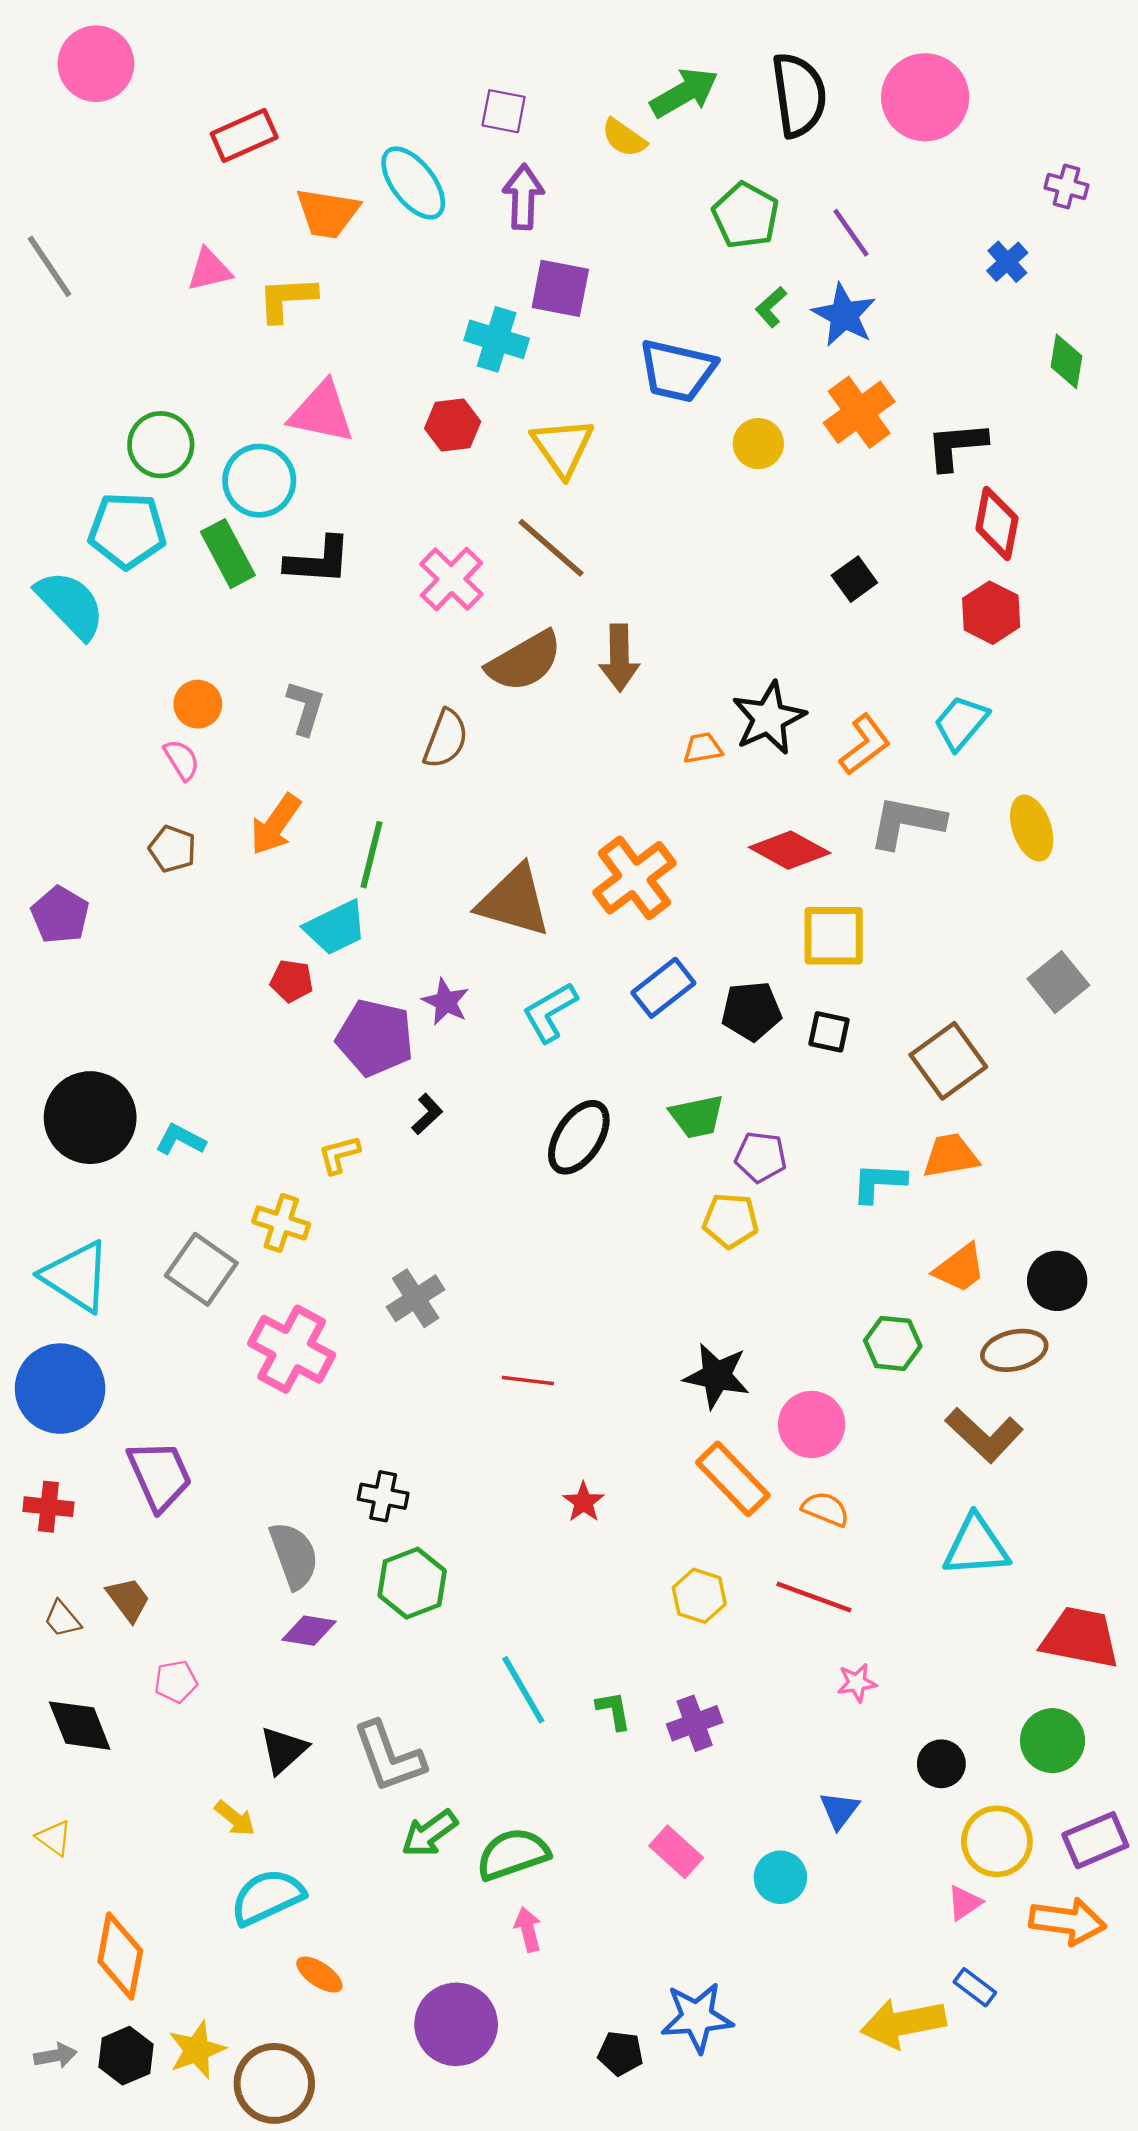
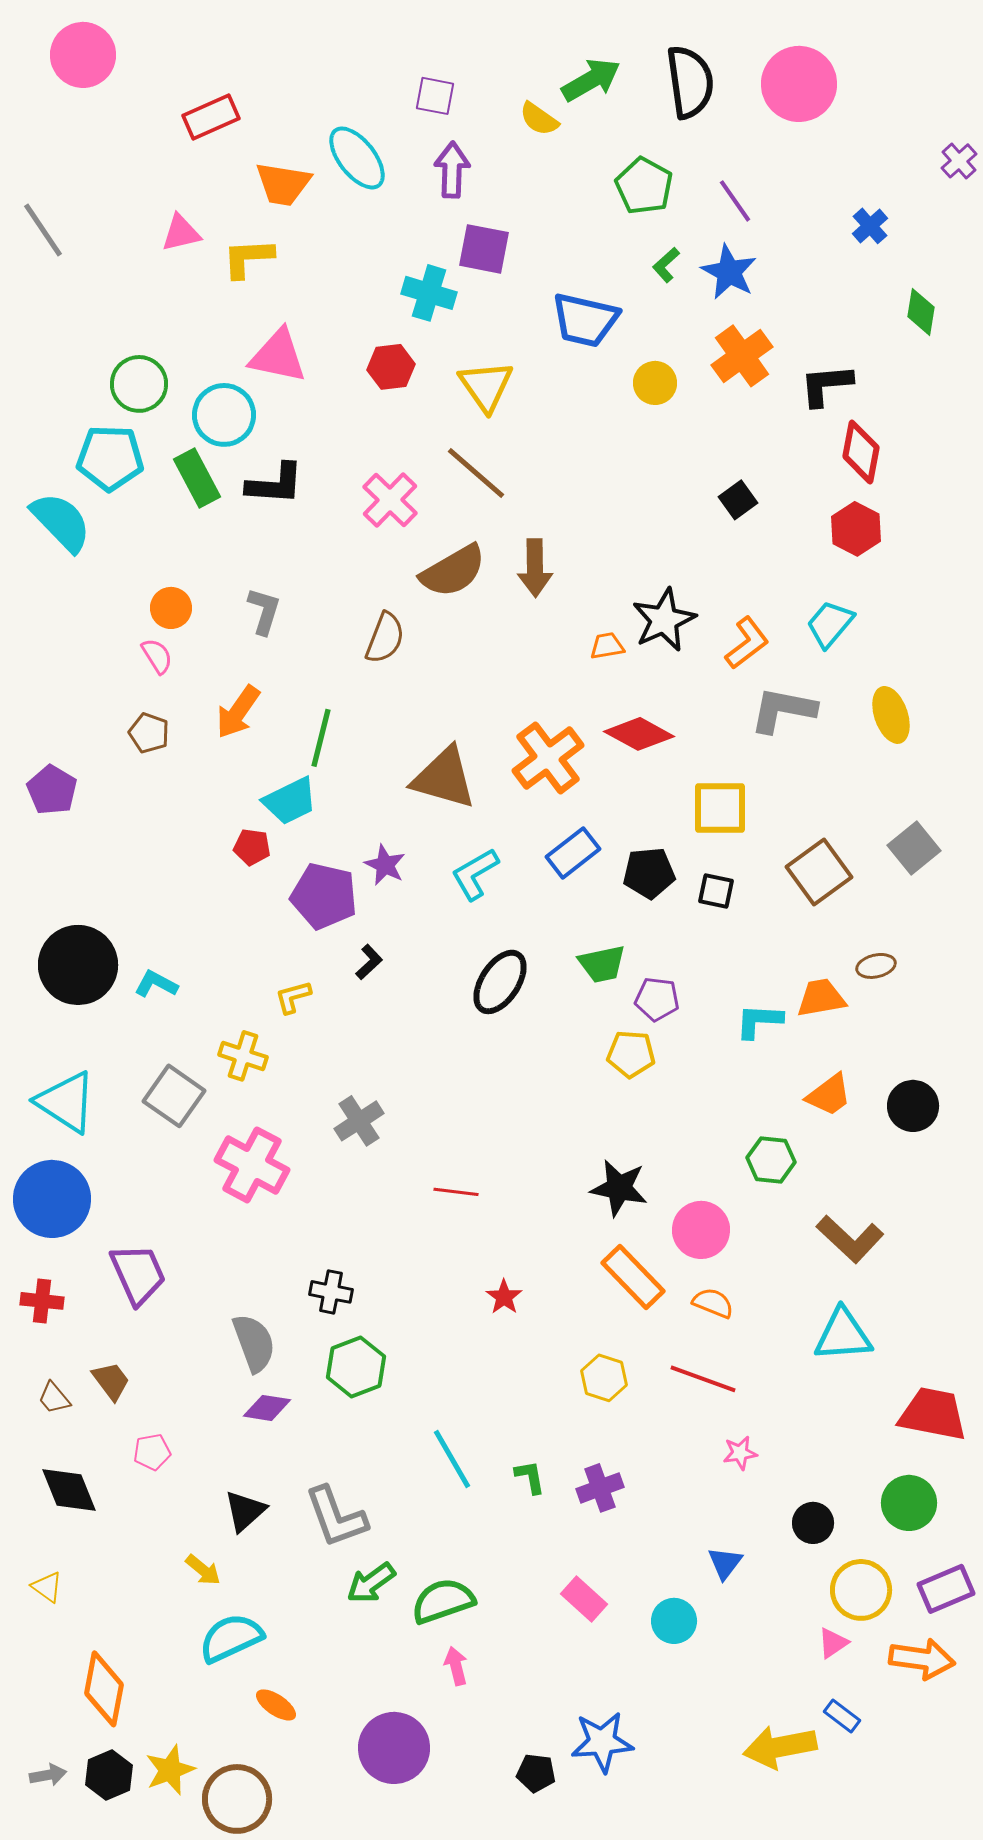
purple cross: (1066, 186) -> (959, 161), moved, turned 33
red diamond: (790, 850) -> (639, 734), moved
brown square: (948, 1061) -> (819, 872), moved
brown ellipse: (1014, 1350) -> (876, 966), moved, size x0.7

